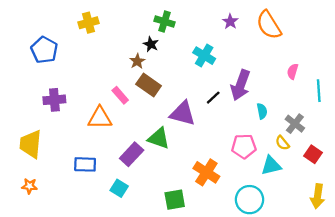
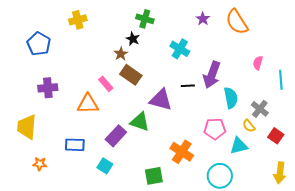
black line: (213, 98) -> (188, 86), turned 40
cyan semicircle: (262, 111) -> (231, 98), size x1.5
orange star: (29, 186) -> (40, 164), moved

